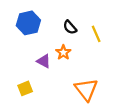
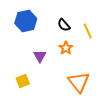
orange star: (63, 52) -> (66, 48), moved
purple triangle: (44, 61) -> (40, 56), turned 32

